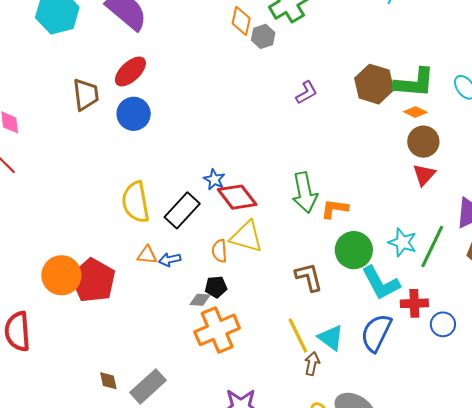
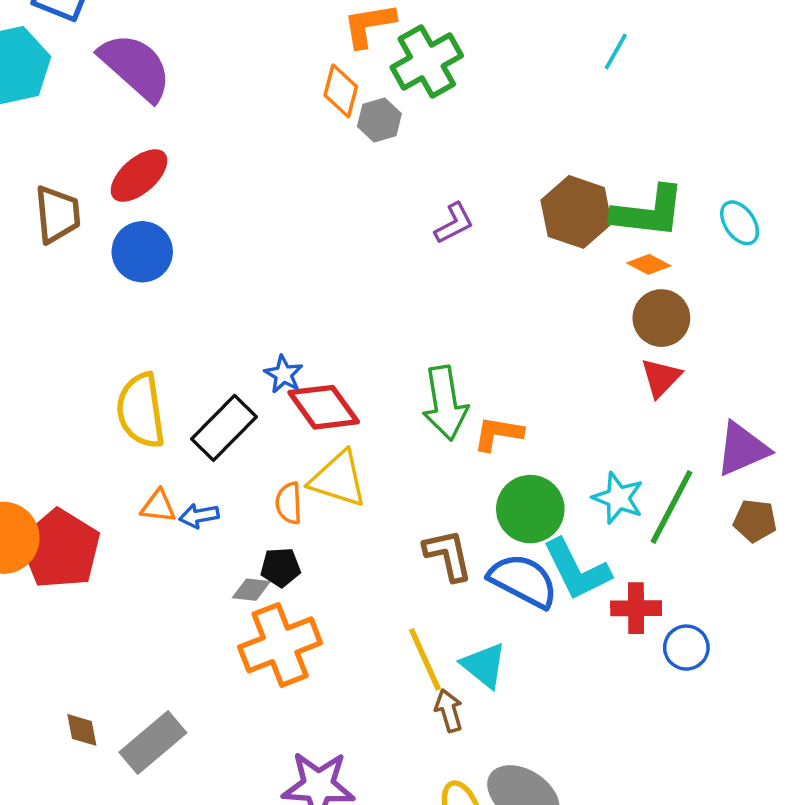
blue semicircle: (376, 333) -> (523, 581), moved, turned 90
brown arrow: (312, 364) -> (449, 711), turned -30

